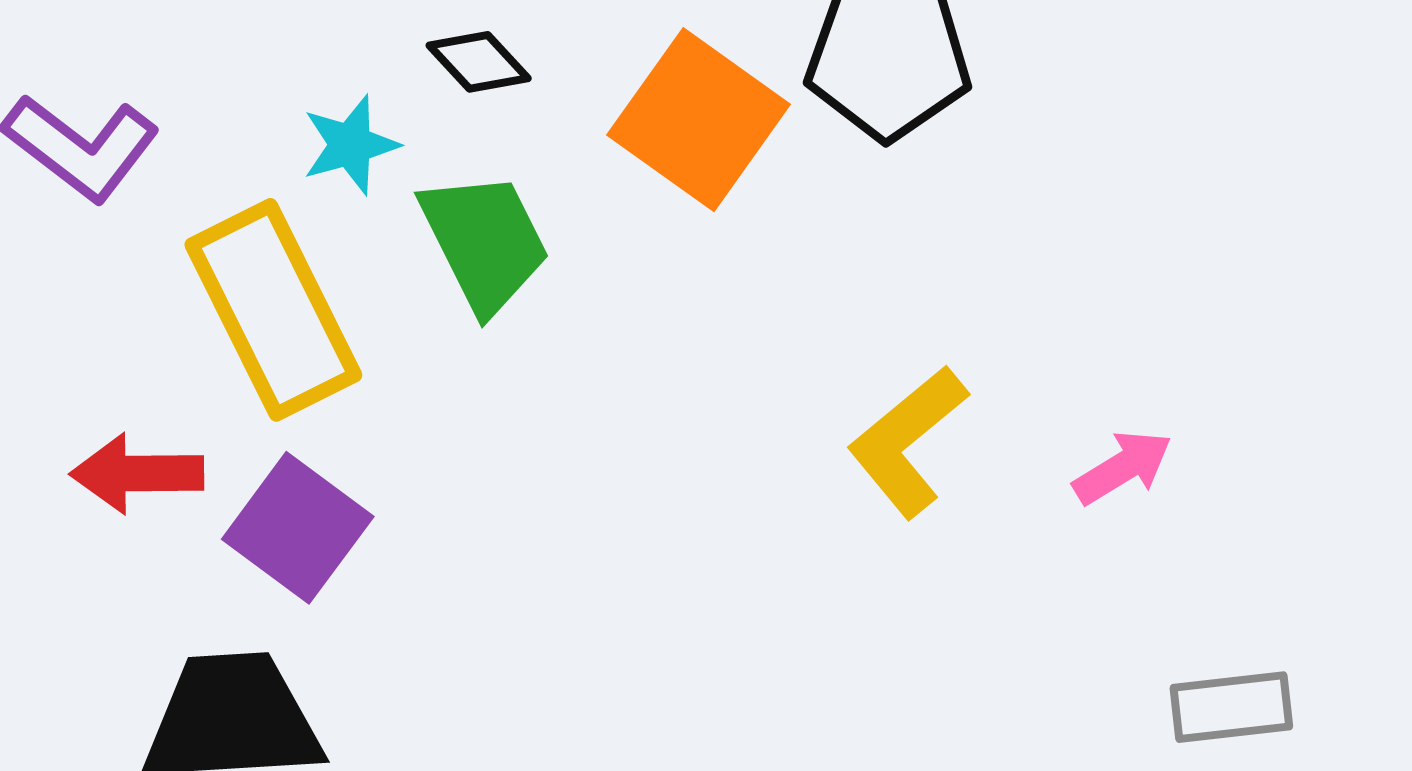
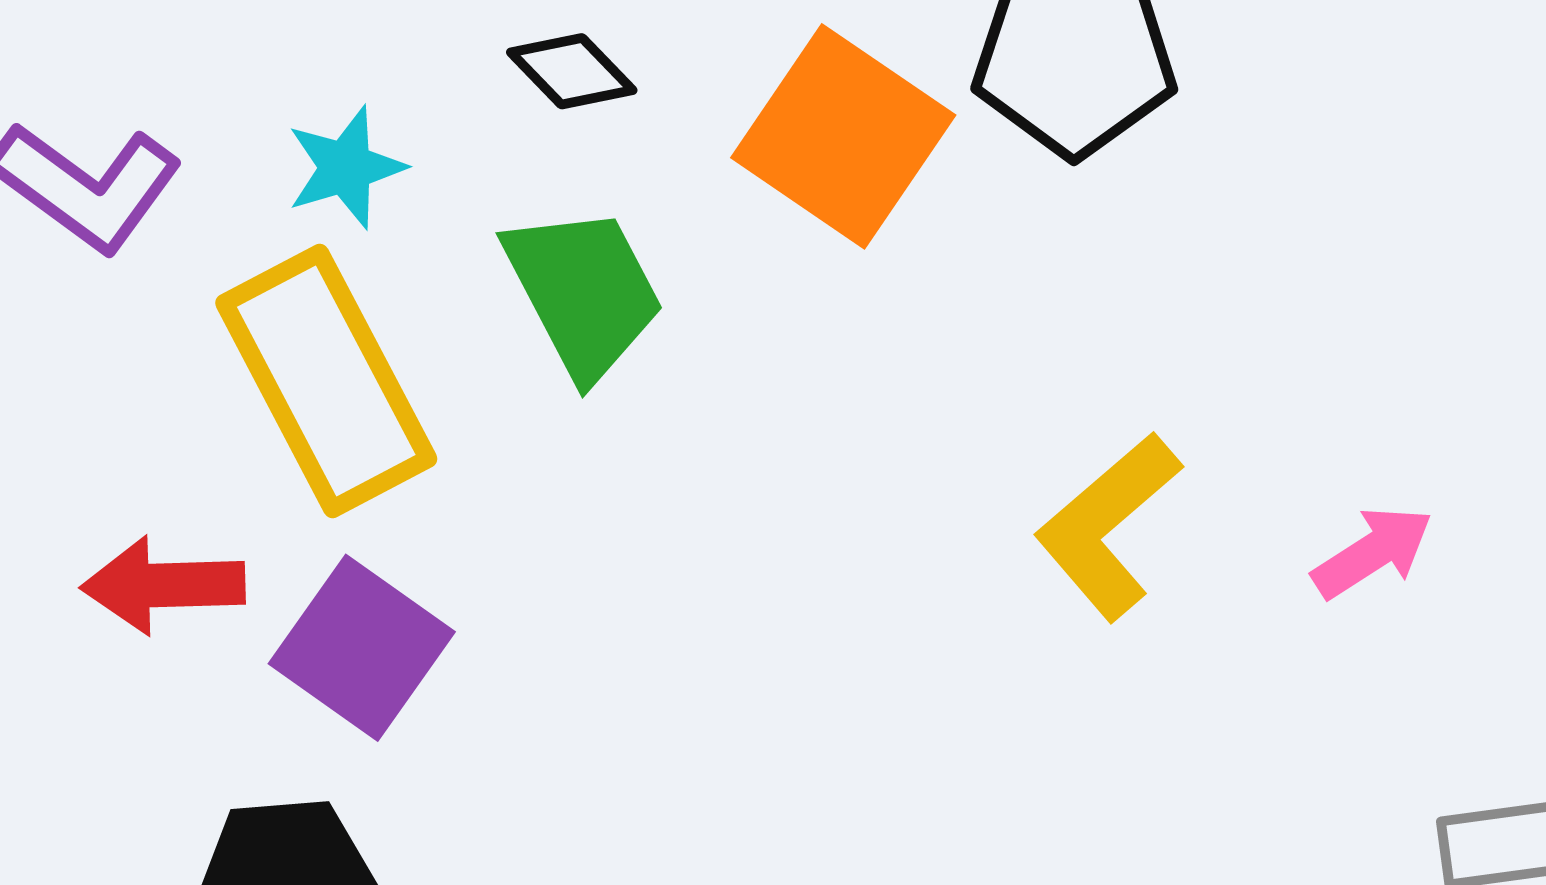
cyan star: (350, 145) -> (346, 167), moved

